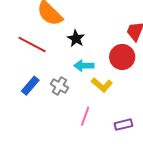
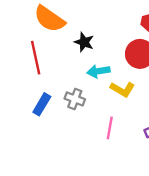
red line: (32, 45) -> (36, 58), turned 60

